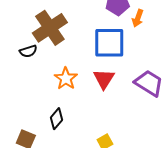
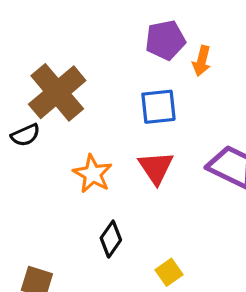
blue square: (109, 43) -> (158, 107), size x0.7
black diamond: (56, 119) -> (111, 239), moved

